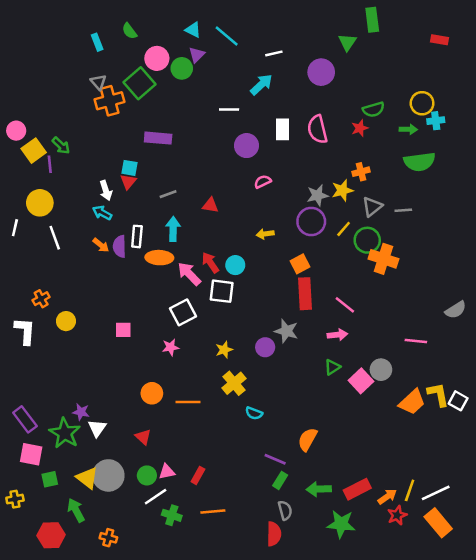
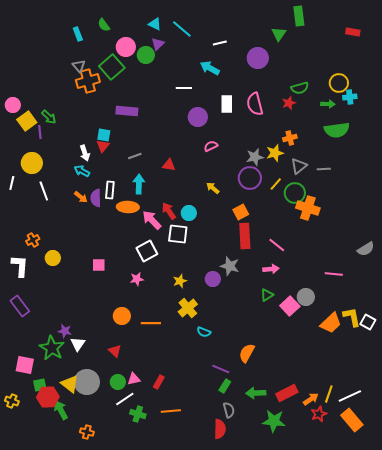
cyan arrow: (261, 85) -> (210, 68), turned -108
yellow arrow: (265, 234) -> (213, 188), turned 48
purple rectangle: (25, 419) -> (20, 306), moved
yellow cross: (15, 499) -> (12, 401), turned 32
red hexagon: (51, 535) -> (48, 397), moved

